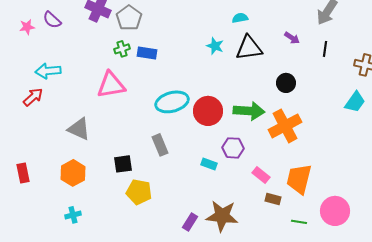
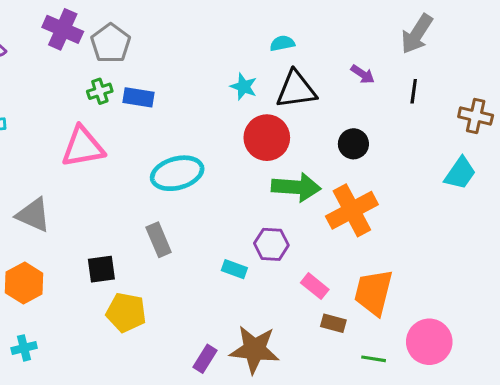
red circle: (208, 111) -> (267, 138), moved

